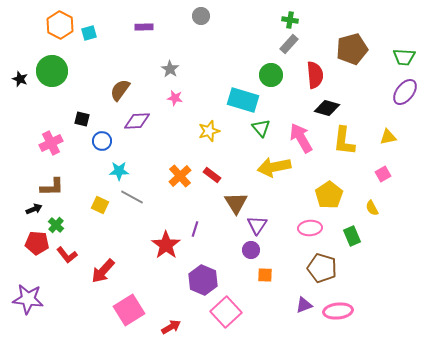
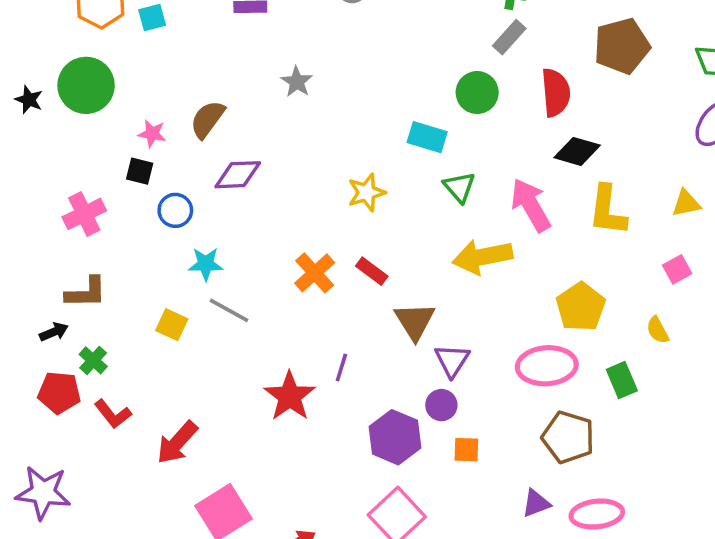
pink star: (175, 98) -> (152, 134), moved
cyan rectangle: (243, 100) -> (427, 137), size x0.7
pink ellipse: (310, 228) -> (547, 366), size x1.4
purple hexagon: (203, 280) -> (395, 437), moved

